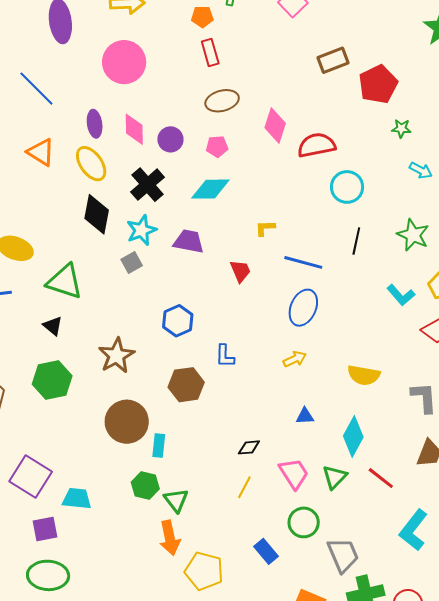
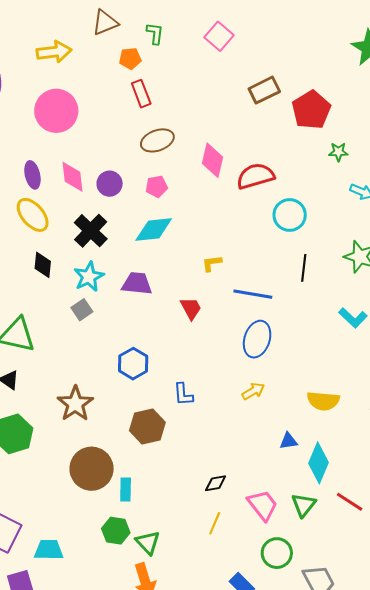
black diamond: (97, 214) -> (43, 265), size x0.7
blue triangle: (305, 416) -> (288, 441), moved

